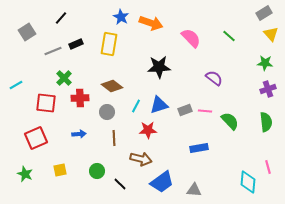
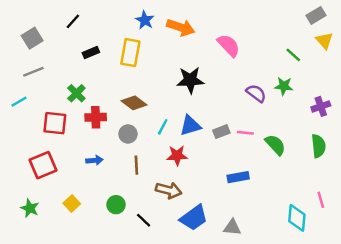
green line: (229, 36) -> (293, 55), moved
gray line: (53, 51) -> (33, 72), moved
green star: (265, 63) -> (284, 86), moved
yellow square: (60, 170) -> (72, 203), turned -32

